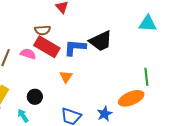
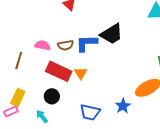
brown semicircle: (43, 30) -> (66, 45), moved
red rectangle: (47, 47) -> (59, 71), moved
pink semicircle: (28, 54) -> (43, 45), moved

